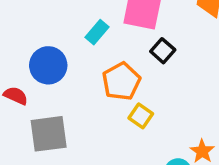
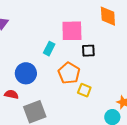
black square: (163, 51) -> (88, 51), turned -32

